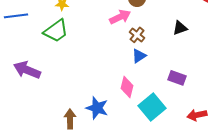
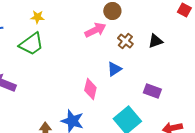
brown cross: (137, 35) -> (125, 41), moved
pink diamond: (127, 87) -> (90, 89), moved

